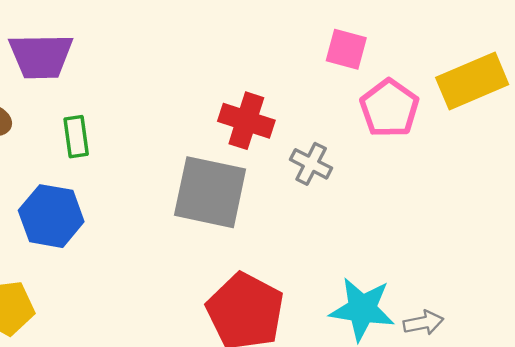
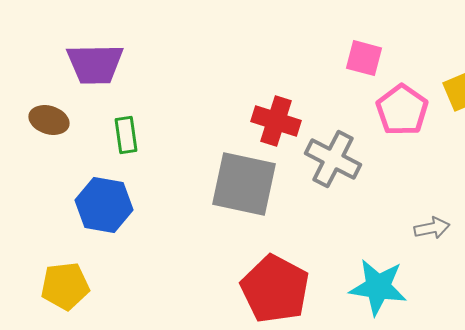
gray cross: (311, 164) -> (333, 159), size x1.5
gray arrow: (423, 323) -> (432, 228), moved

